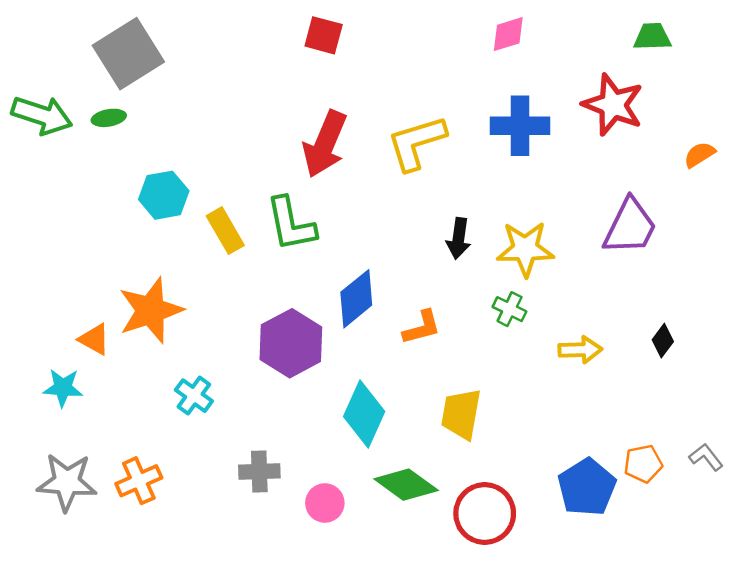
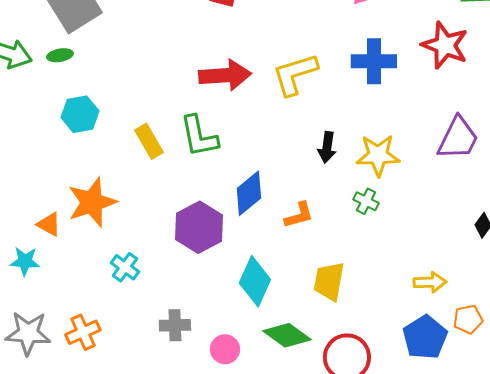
red arrow: (325, 144) -> (225, 75), turned -117
cyan hexagon: (164, 195) -> (80, 114), moved
yellow arrow: (580, 350) -> (430, 282), moved

